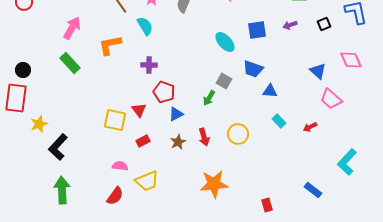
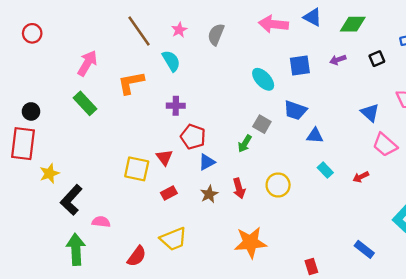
pink semicircle: (120, 166) -> (101, 222), moved

